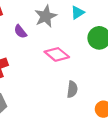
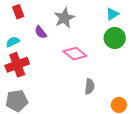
cyan triangle: (78, 13) -> (112, 14), moved

